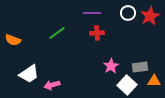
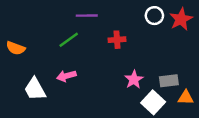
purple line: (92, 13) -> (87, 16), moved
white trapezoid: (29, 74) -> (35, 89), turned 95
pink arrow: (52, 85) -> (66, 76), moved

